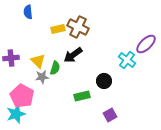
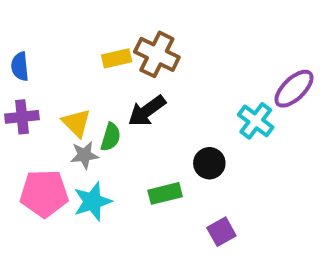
blue semicircle: (28, 12) -> (20, 66), moved
pink pentagon: (22, 96) -> (44, 193), turned -30
cyan star: (16, 114) -> (92, 202), moved

